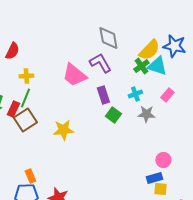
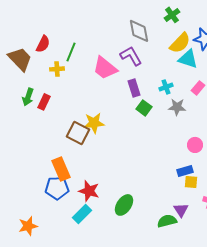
green cross: (141, 66) -> (172, 15), moved
green line: (25, 98) -> (71, 52), moved
brown square: (25, 120) -> (78, 133), moved, turned -30
pink circle: (163, 160) -> (195, 145), moved
orange rectangle: (30, 176) -> (61, 169), size x1.6

